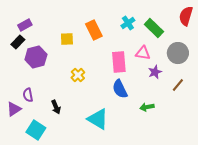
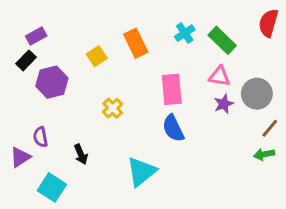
yellow square: (67, 39) -> (97, 56), turned -32
pink triangle: (143, 53) -> (219, 76), moved
gray circle: (178, 53) -> (257, 94), moved
brown line: (178, 85) -> (270, 128), moved
green arrow: (147, 107) -> (264, 154), moved
cyan triangle: (98, 119) -> (141, 172), turned 50

